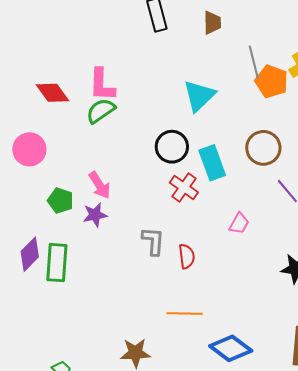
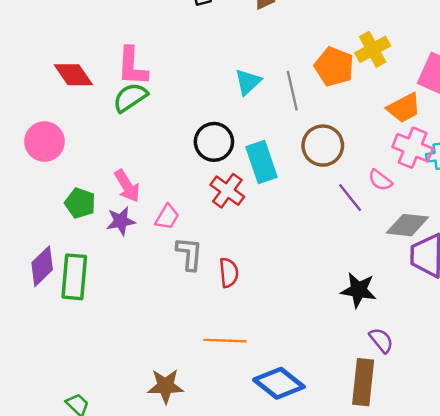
gray line: (254, 62) -> (292, 91), moved
cyan triangle: (199, 96) -> (248, 82), size x0.7
pink trapezoid: (239, 223) -> (167, 217), moved

